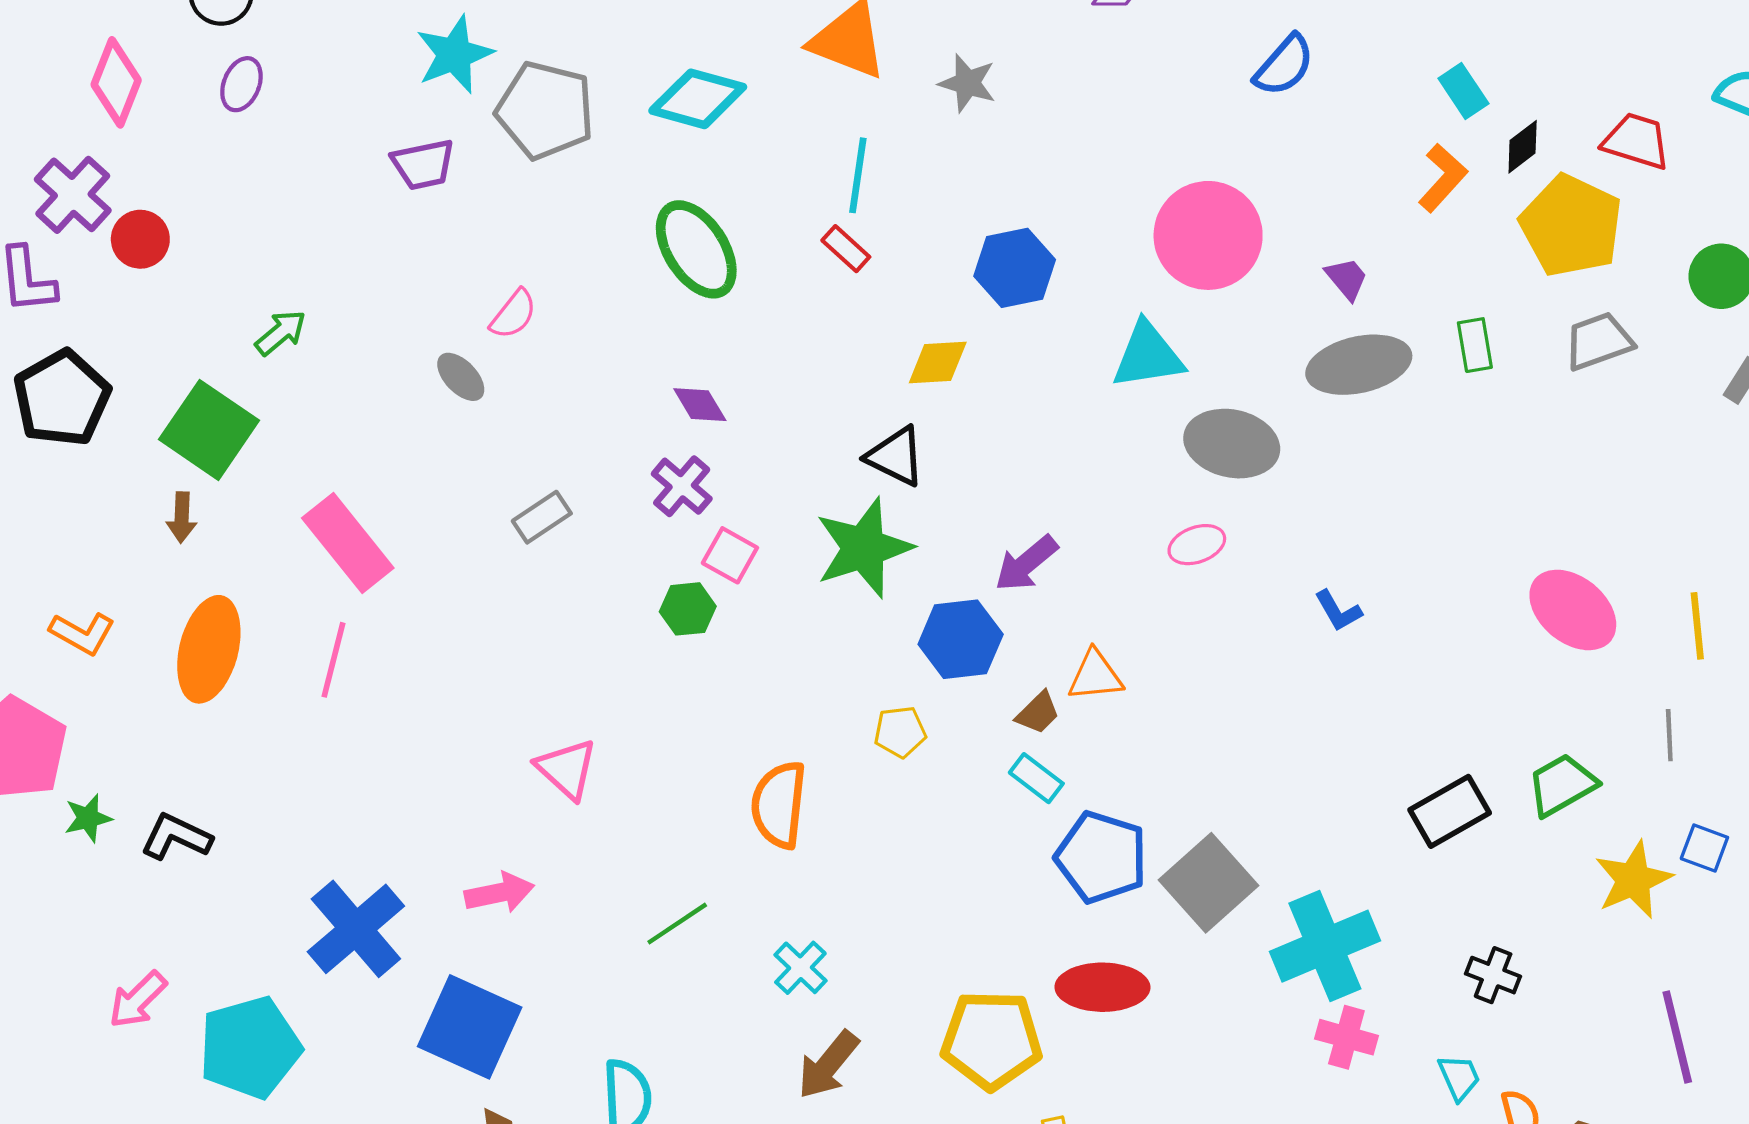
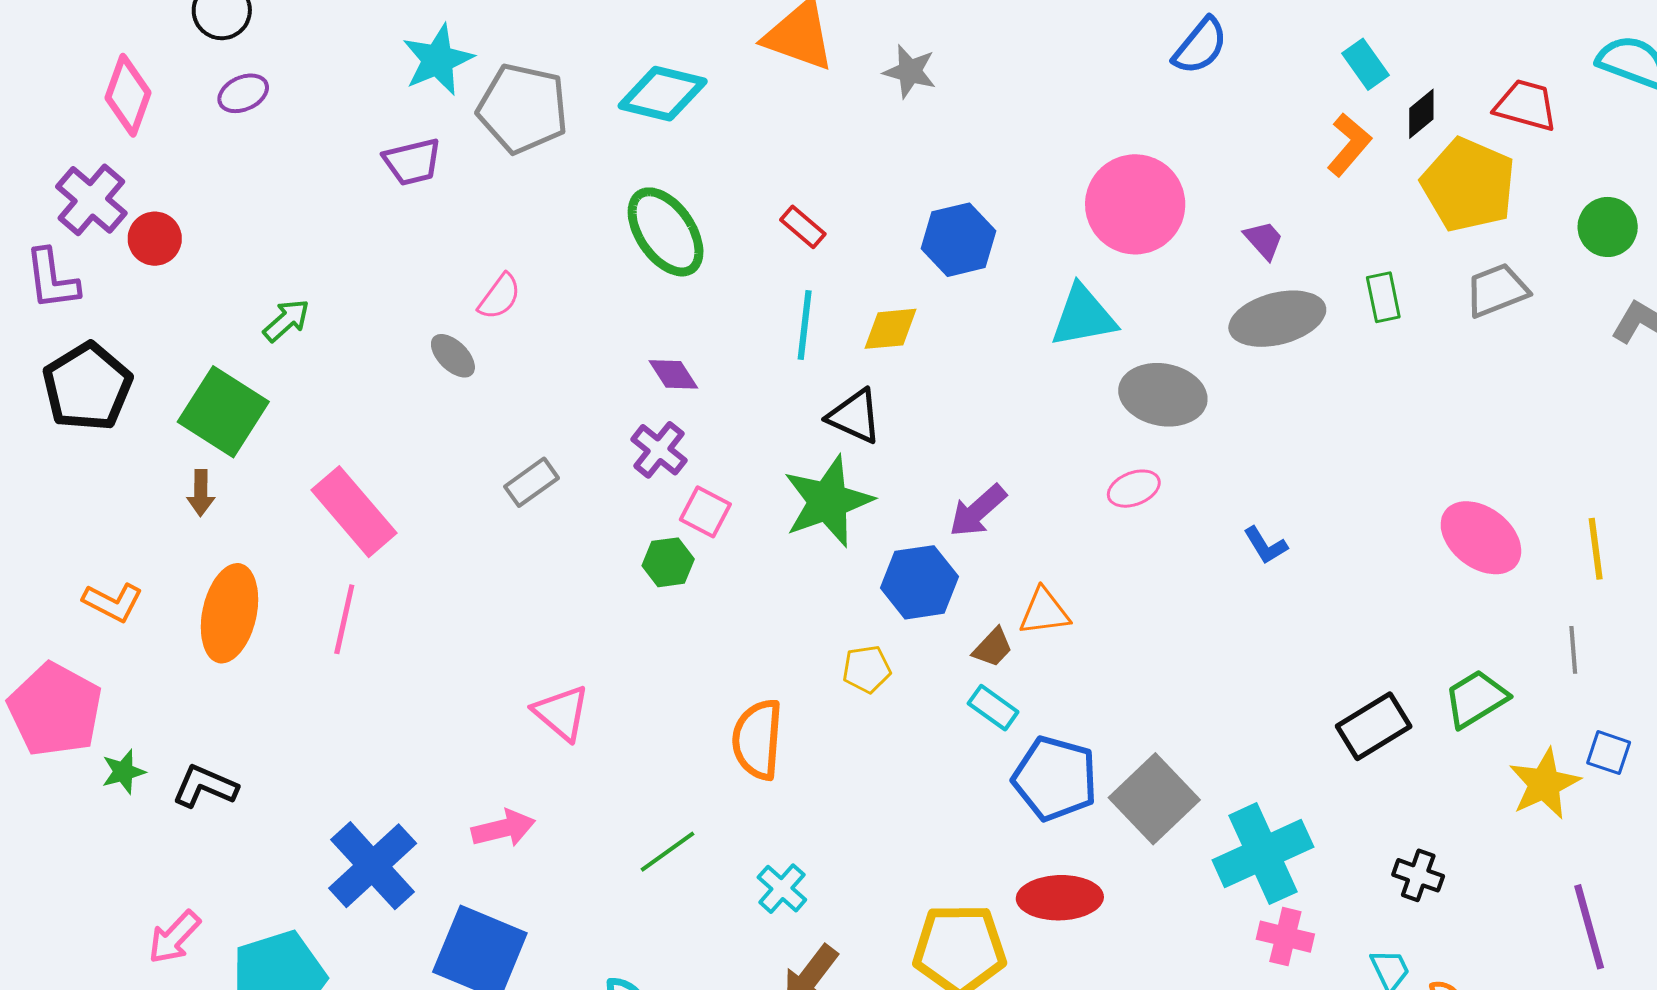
purple ellipse: (241, 84) -> (243, 93), turned 45
cyan line: (858, 175) -> (805, 325), moved

